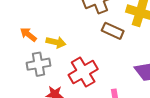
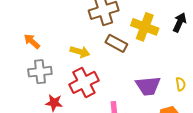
yellow arrow: (56, 42) -> (80, 52), moved

